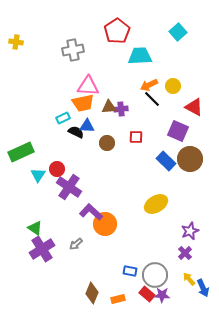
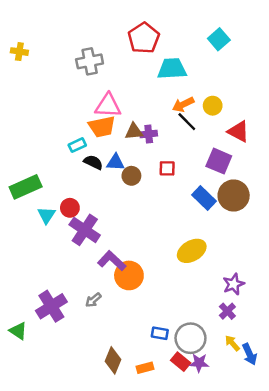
blue triangle: (87, 126) -> (115, 162), moved
green triangle: (35, 228) -> (18, 331), moved

